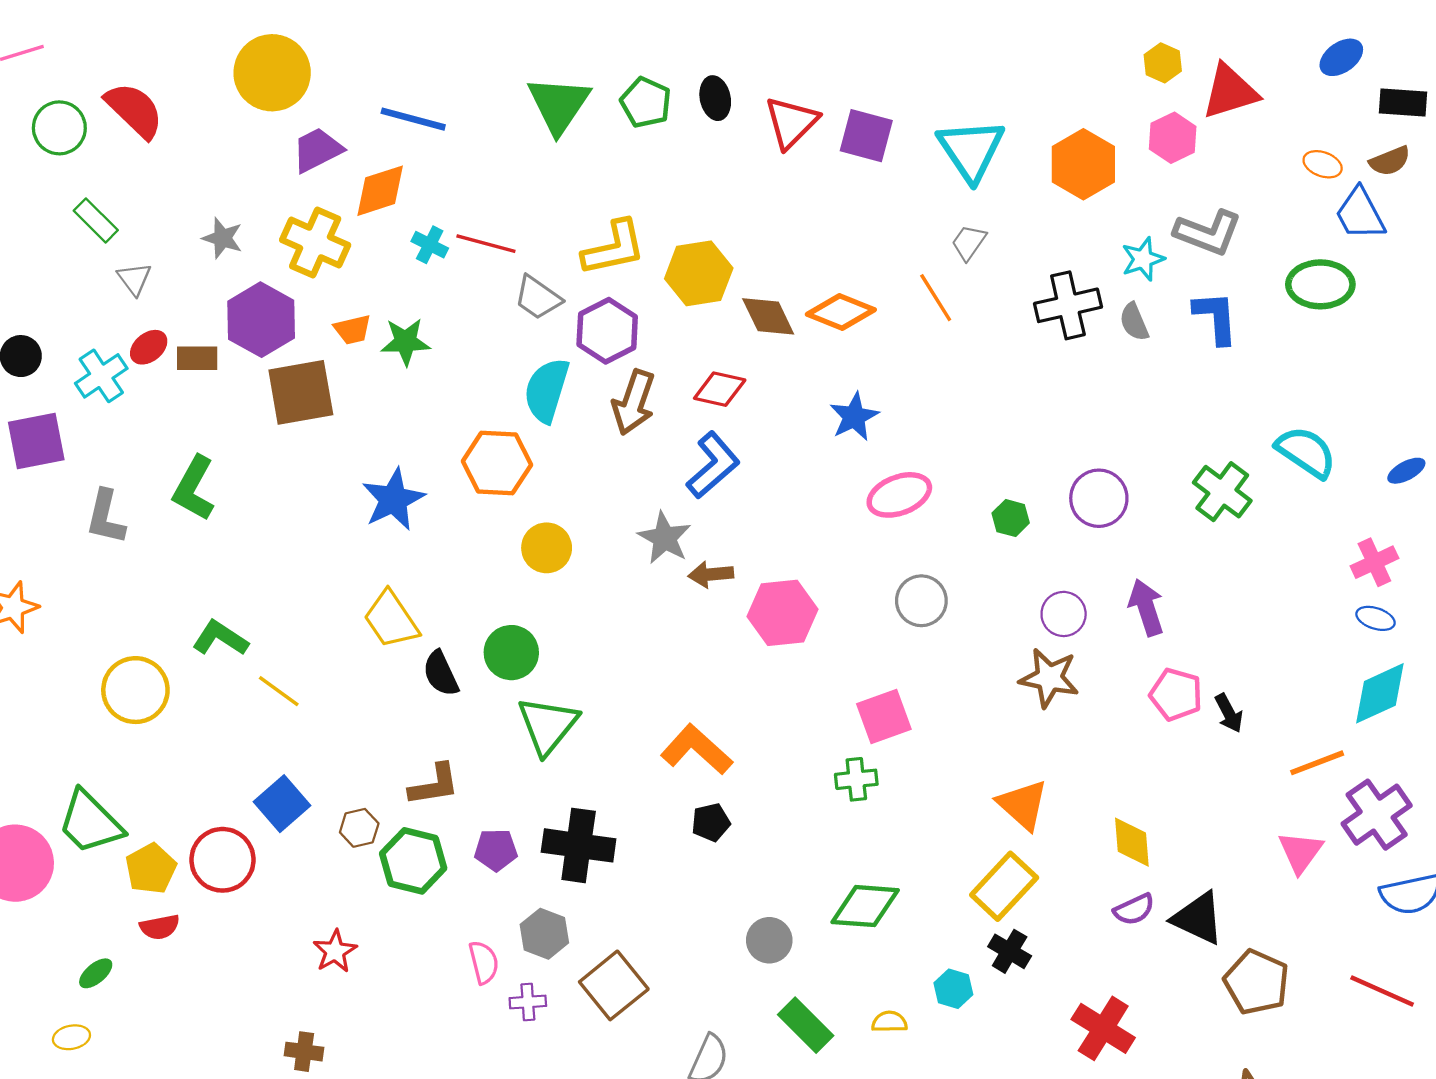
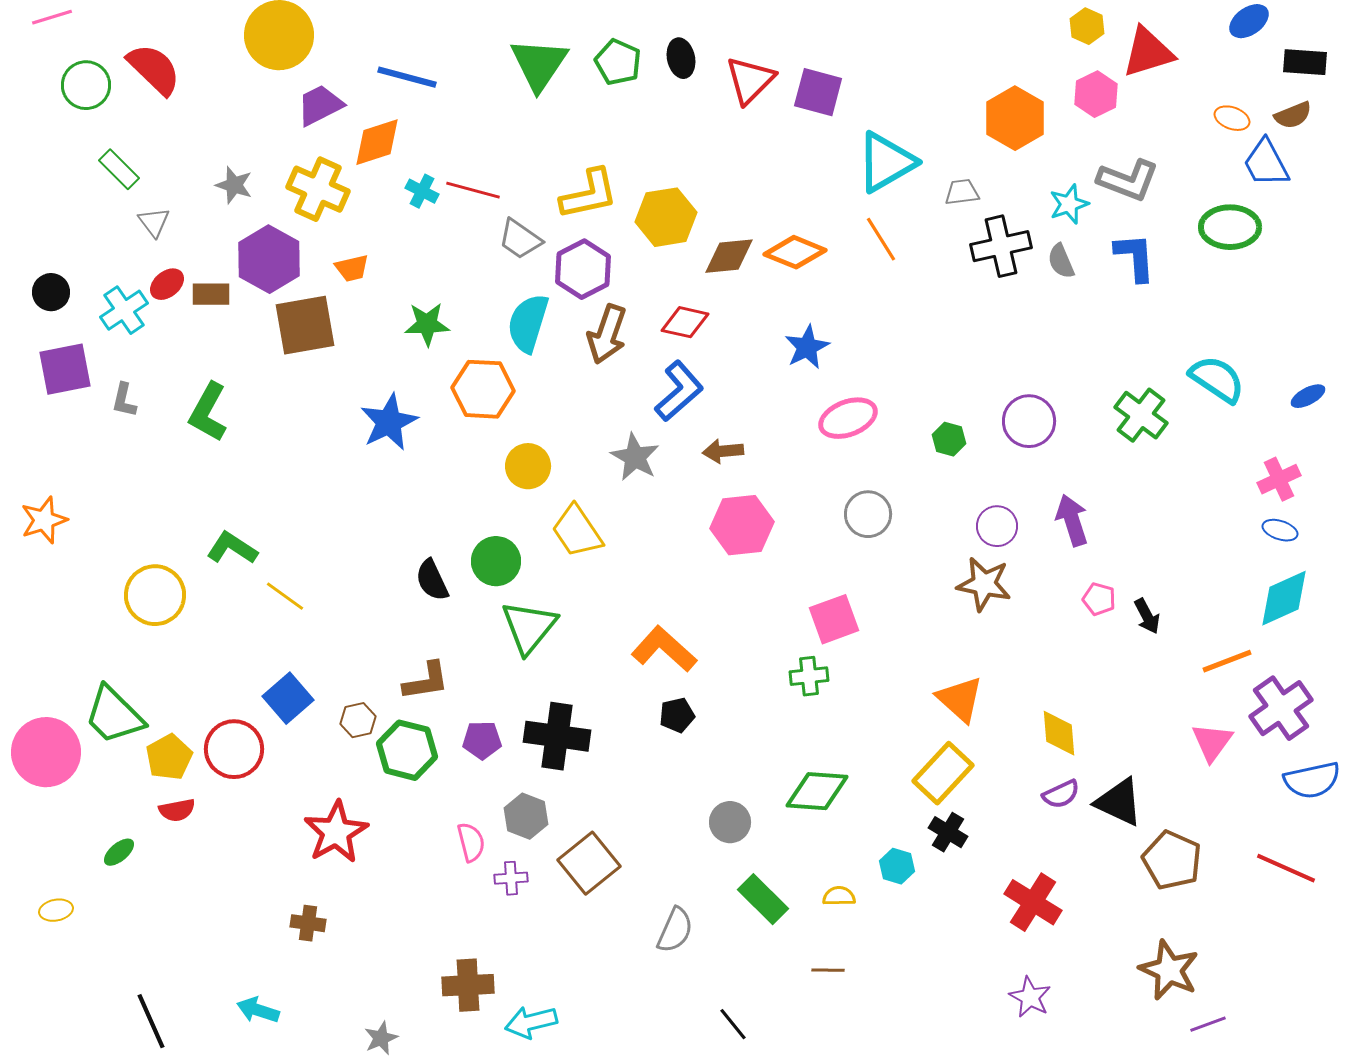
cyan triangle: (971, 150) -> (886, 162), moved, turned 34
gray trapezoid: (969, 243) -> (962, 192), moved, turned 48
brown diamond: (768, 316) -> (729, 256), turned -70
green star: (405, 342) -> (427, 324), moved
gray L-shape: (106, 517) -> (124, 400), moved, size x0.7
brown arrow: (711, 574) -> (723, 451), moved
yellow trapezoid: (391, 619) -> (577, 531), moved
pink pentagon: (1176, 694) -> (1099, 599), size x0.7
red star: (335, 951) -> (336, 832), size x1.6
yellow ellipse: (71, 1037) -> (56, 910), moved

